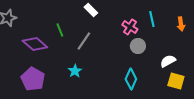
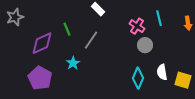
purple diamond: (35, 44) -> (42, 43), turned -65
white semicircle: (168, 61) -> (162, 72), moved, turned -70
cyan star: (75, 71) -> (73, 63), moved

